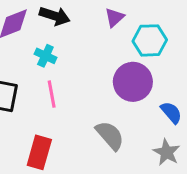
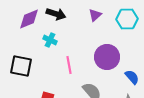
cyan hexagon: (150, 40) -> (127, 19), moved
pink line: (52, 94) -> (69, 65), moved

